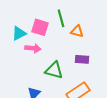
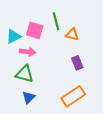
purple rectangle: (82, 59) -> (77, 63), turned 64
green triangle: (54, 70) -> (25, 74), moved

